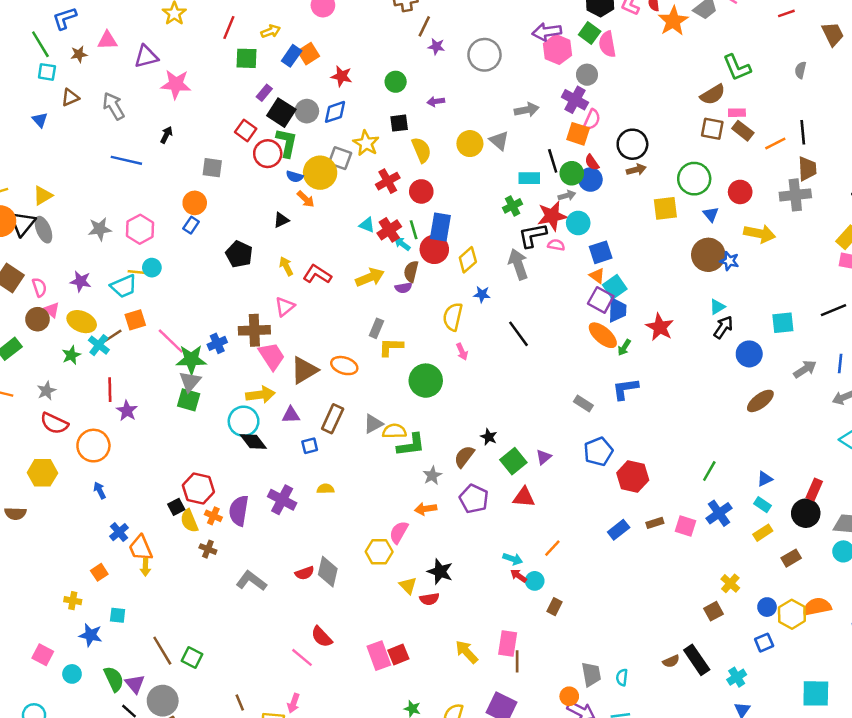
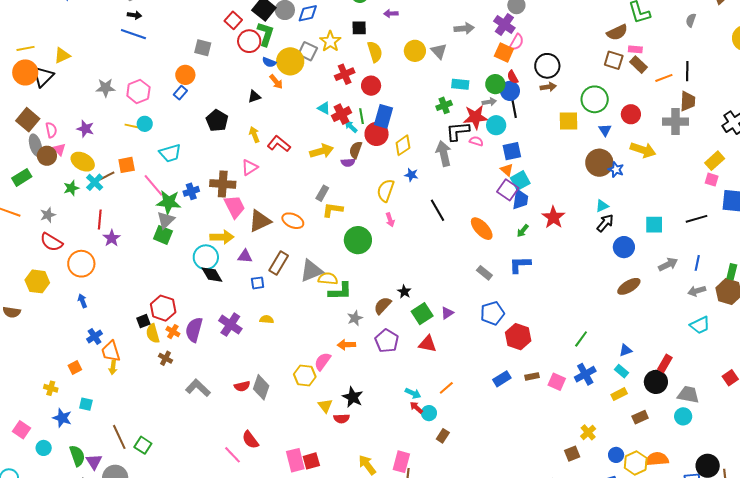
black arrow: (166, 135) -> (134, 15), moved, turned 64
black line: (553, 161) -> (514, 108), moved
gray ellipse: (43, 230) -> (35, 145), moved
cyan trapezoid: (124, 286) -> (170, 153), moved
orange ellipse: (603, 335) -> (482, 229), moved
gray triangle: (373, 424) -> (311, 271), size x1.4

